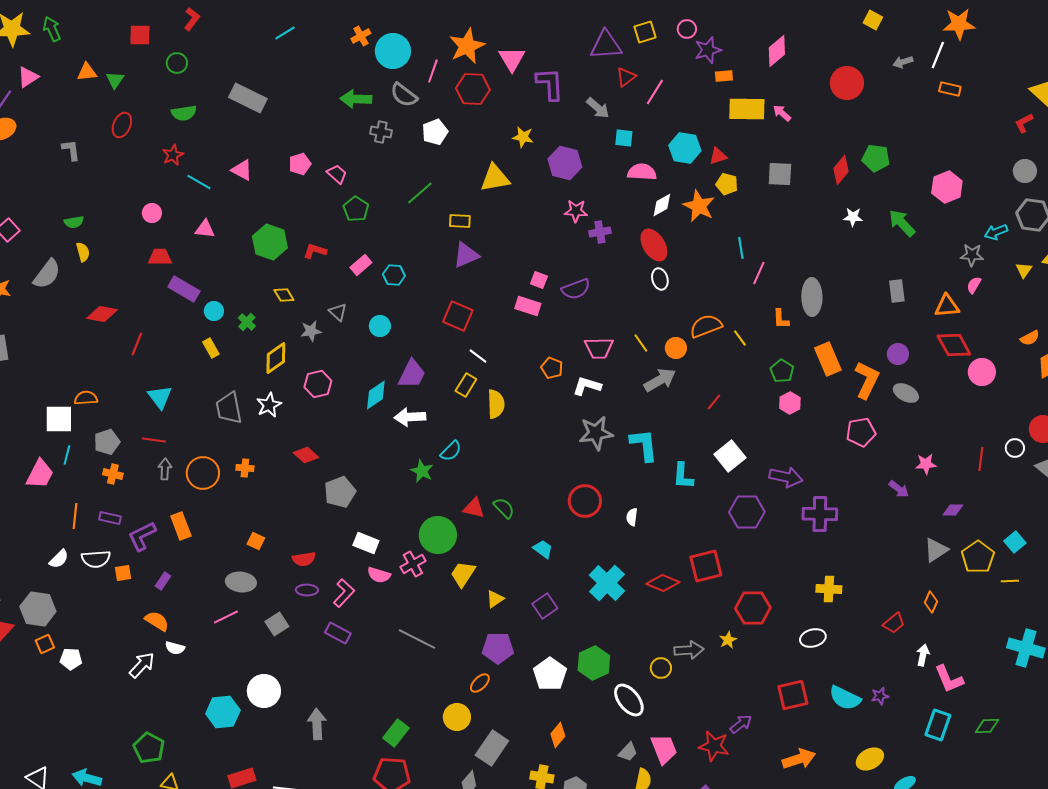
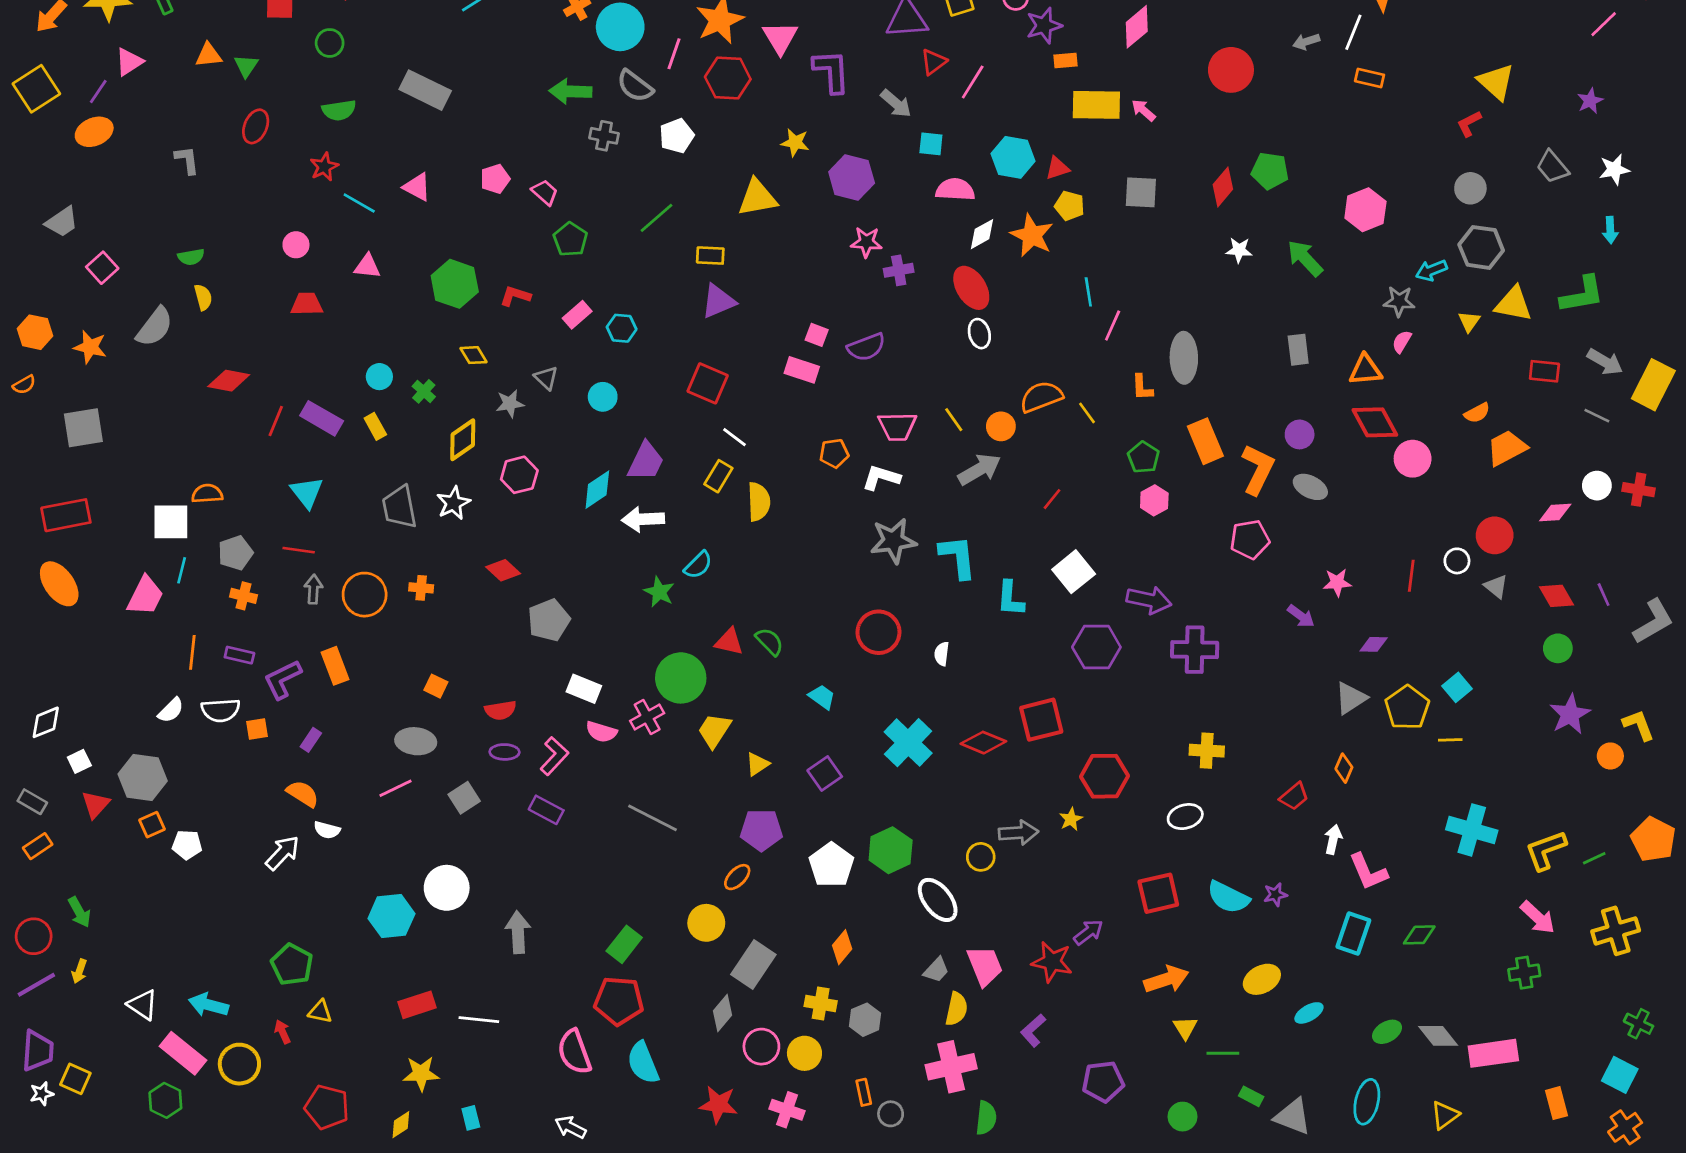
purple rectangle: (184, 289) -> (322, 418), moved
orange pentagon: (552, 368) -> (834, 453), turned -30

